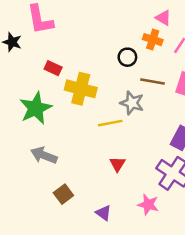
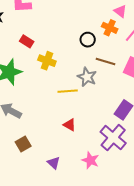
yellow cross: (81, 89) -> (47, 61), size x0.7
red triangle: (118, 164) -> (70, 125), turned -40

